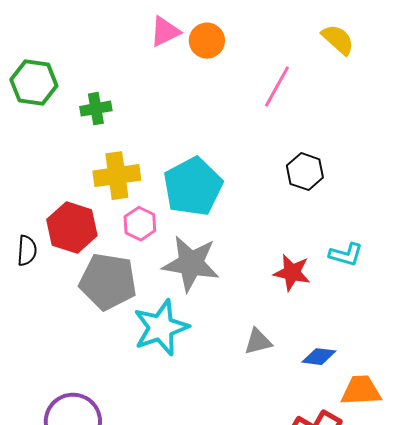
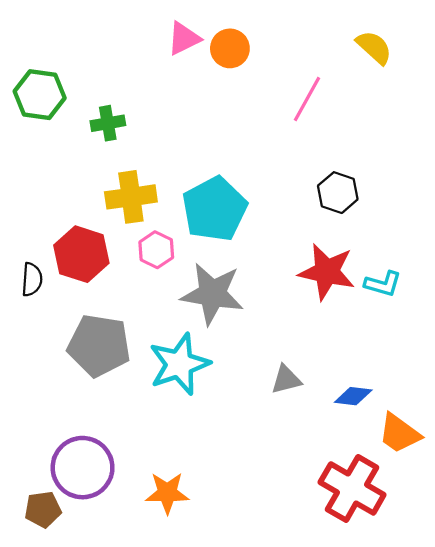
red star: (292, 273) -> (327, 272), moved, size x1.4
gray pentagon: (108, 282) -> (99, 345), moved
orange trapezoid: (361, 391) -> (399, 433), turned -141

